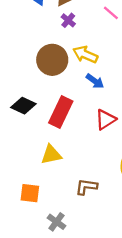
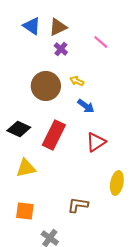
yellow arrow: (85, 54) -> (77, 81), size x0.6
yellow triangle: (51, 155) -> (26, 168), moved

